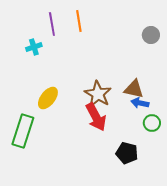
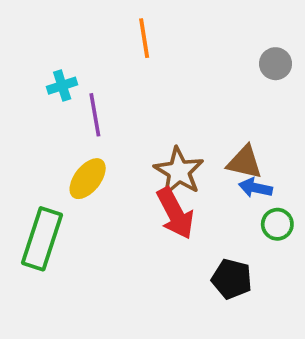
purple line: (52, 24) -> (95, 115), moved

